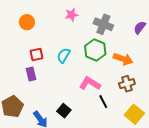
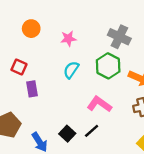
pink star: (72, 15) -> (68, 39), moved
red square: (36, 55) -> (19, 67), moved, turned 32
black line: (103, 102) -> (92, 131), moved, turned 72

